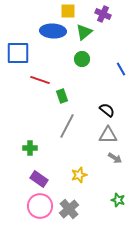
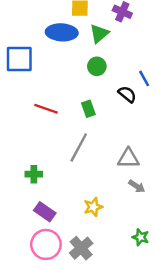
red line: (40, 80) -> (46, 109), moved
green rectangle: (62, 96) -> (88, 109), moved
black semicircle: (107, 110) -> (127, 94), moved

